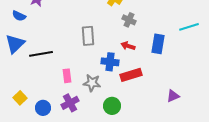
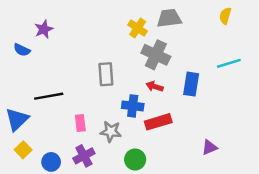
gray cross: (129, 20) -> (156, 55), size x1.6
blue triangle: (15, 44) -> (17, 119), moved

